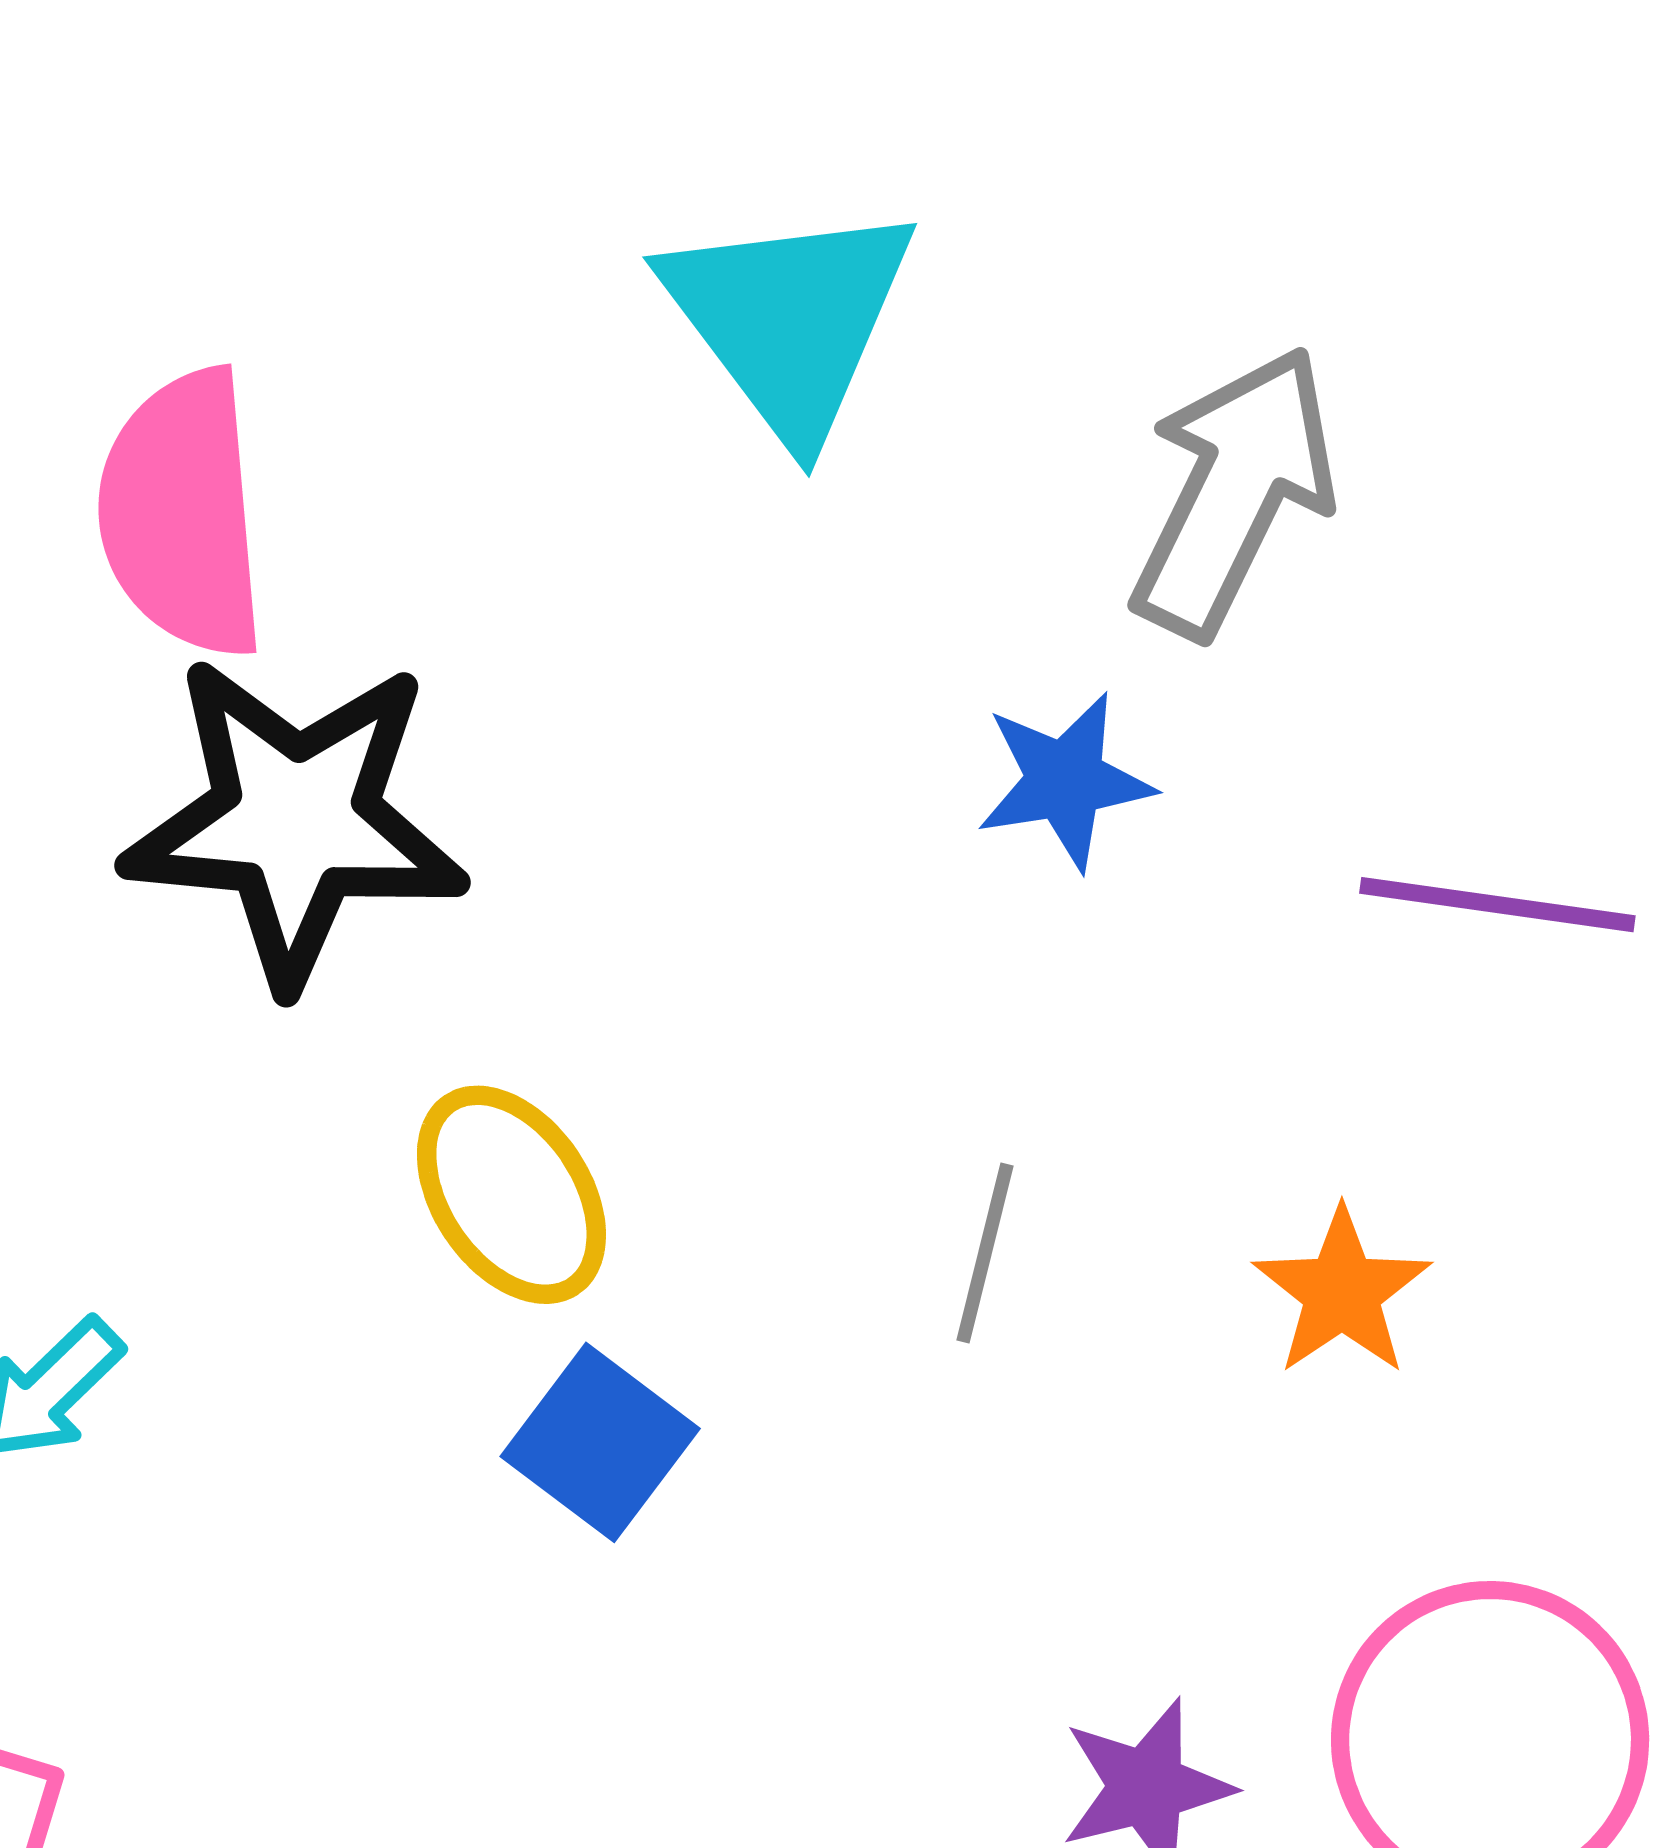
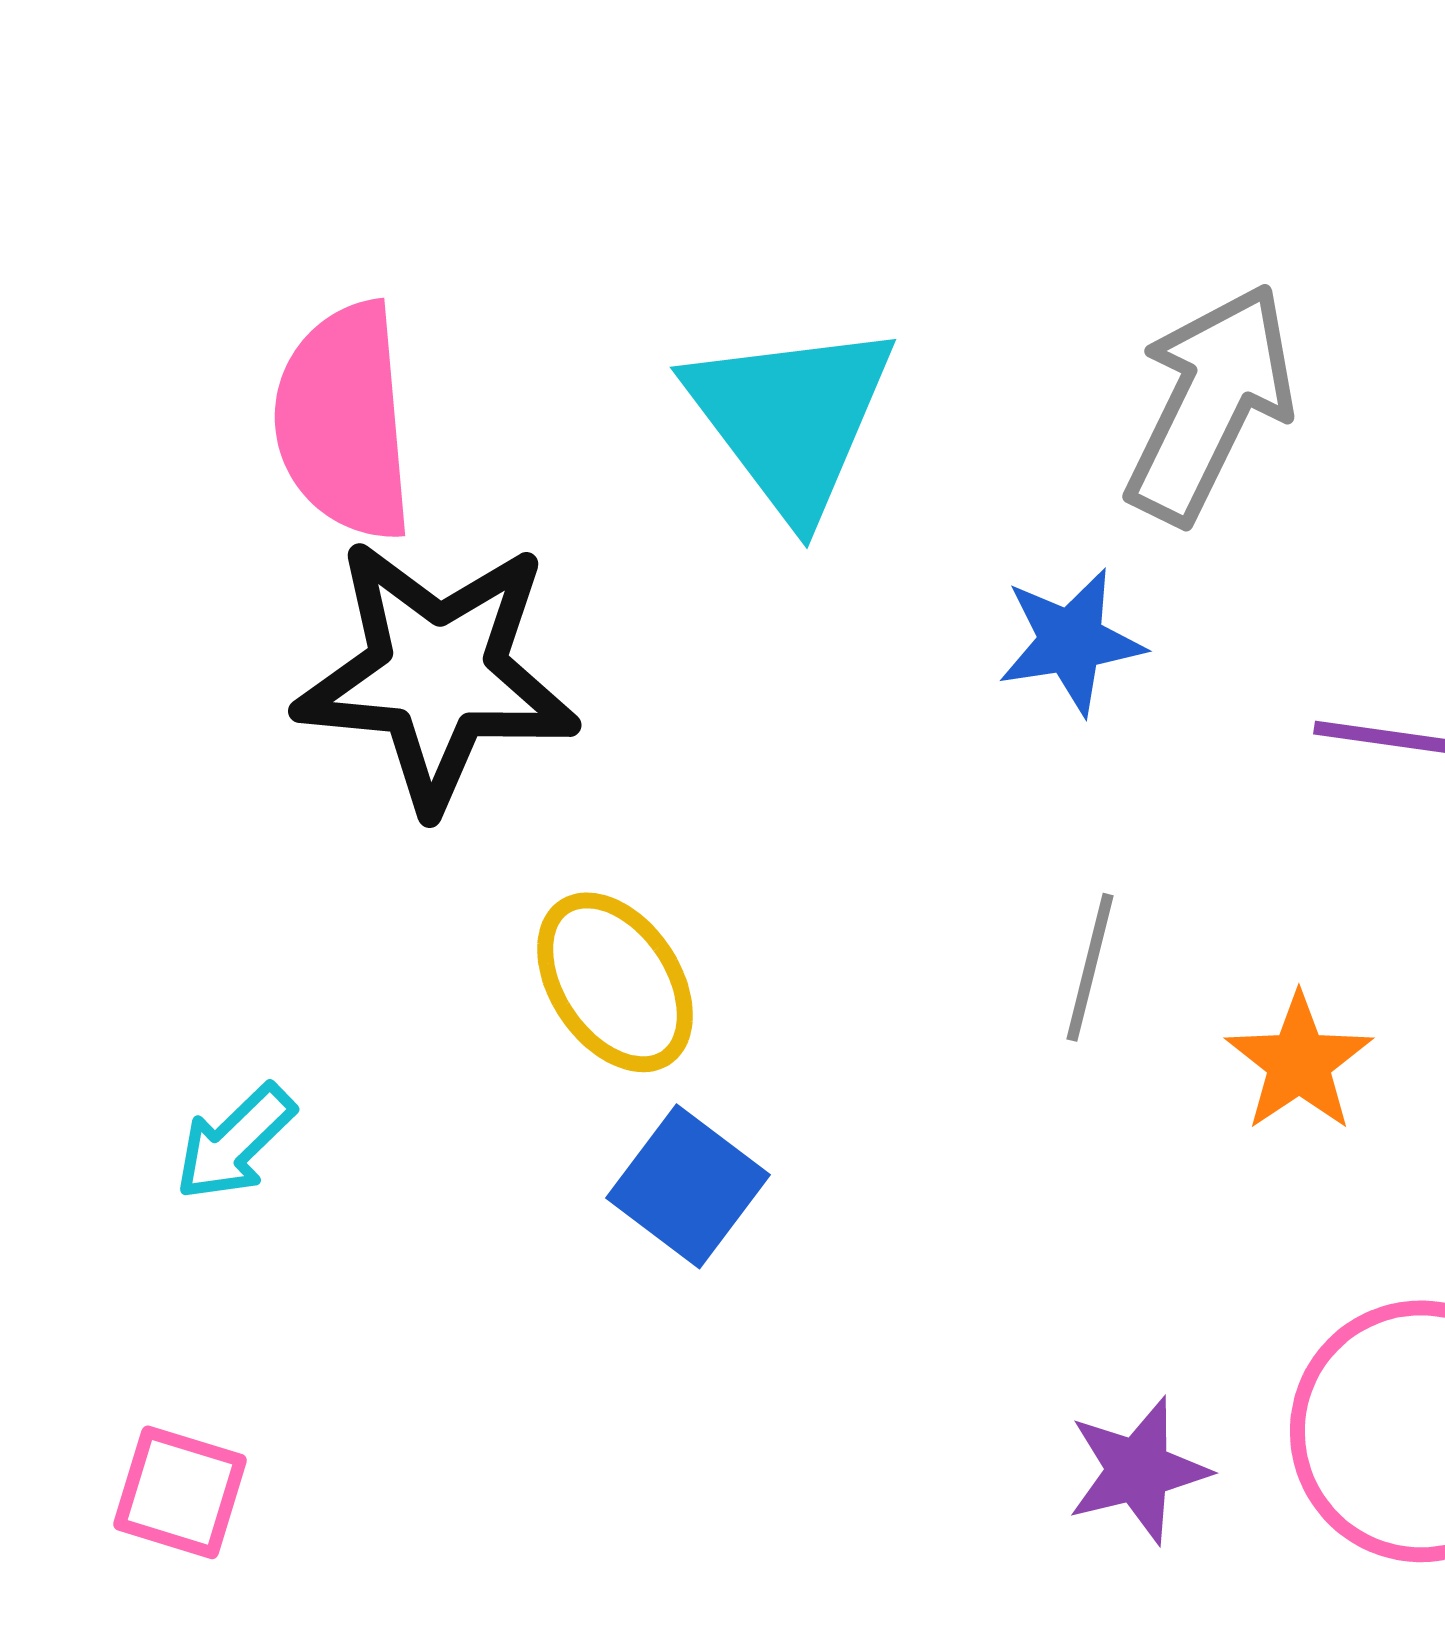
cyan triangle: (789, 319) -> (791, 418), moved
gray line: (985, 1253) -> (1090, 967), moved

